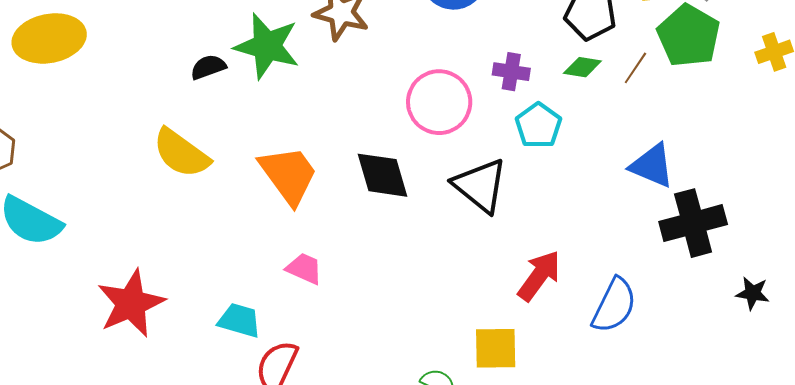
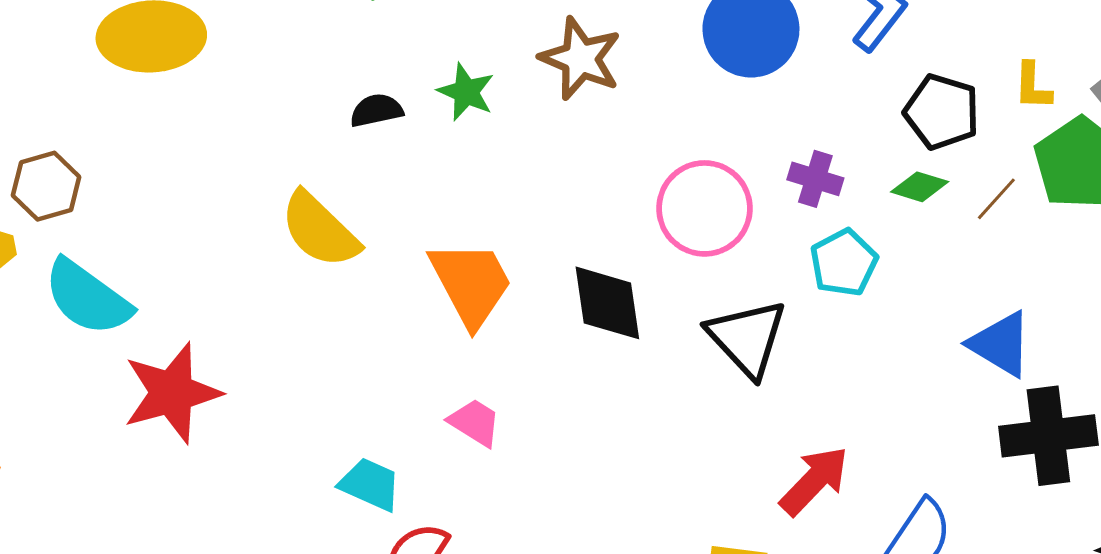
green star: (267, 46) -> (466, 92), size x0.6
red star: (131, 303) -> (172, 393), moved

